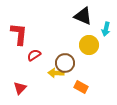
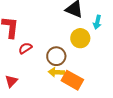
yellow arrow: (56, 73) -> (56, 72), moved
orange rectangle: (81, 87) -> (72, 80), size x1.5

